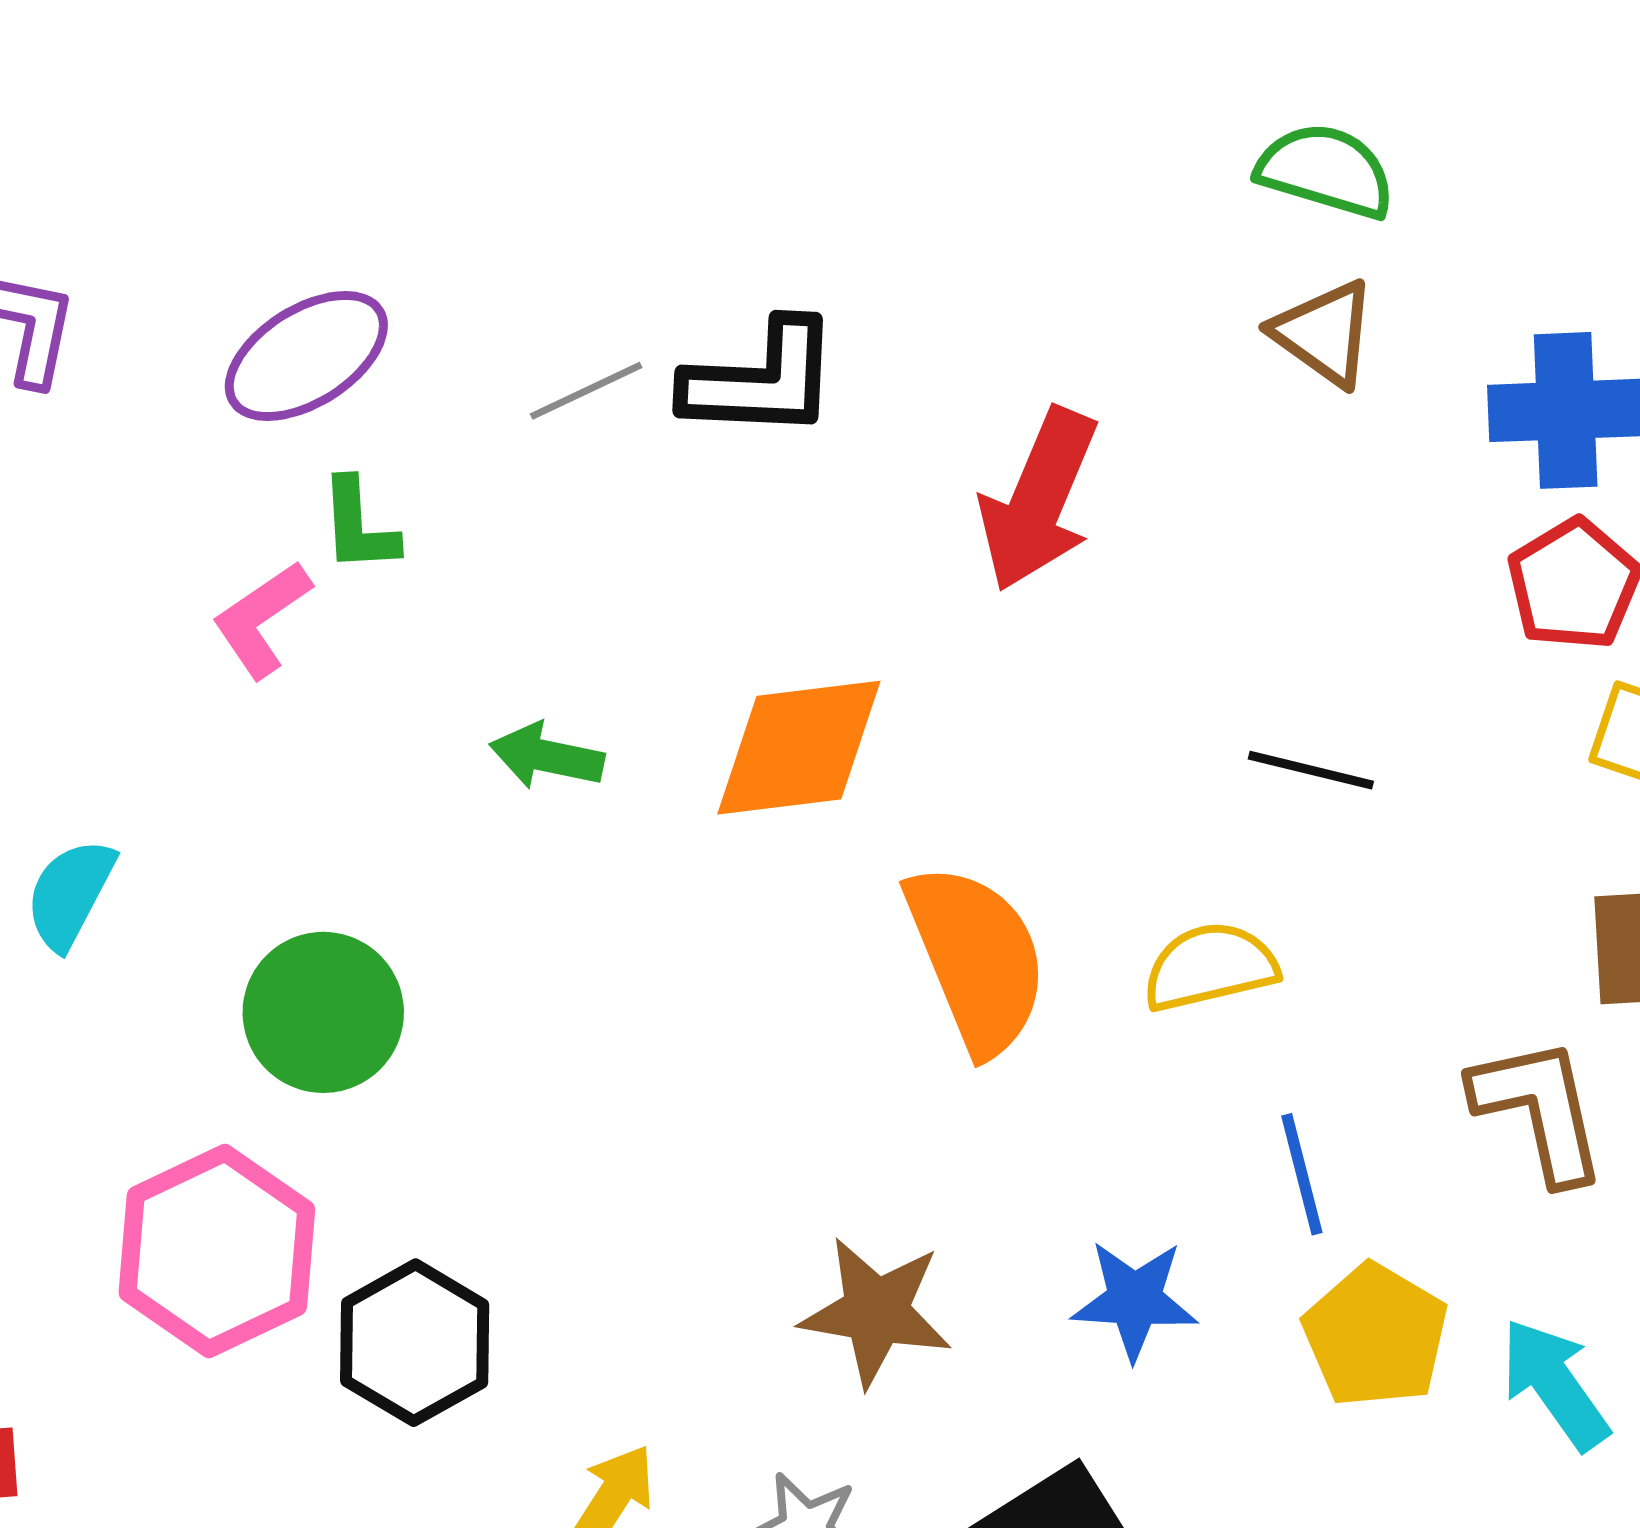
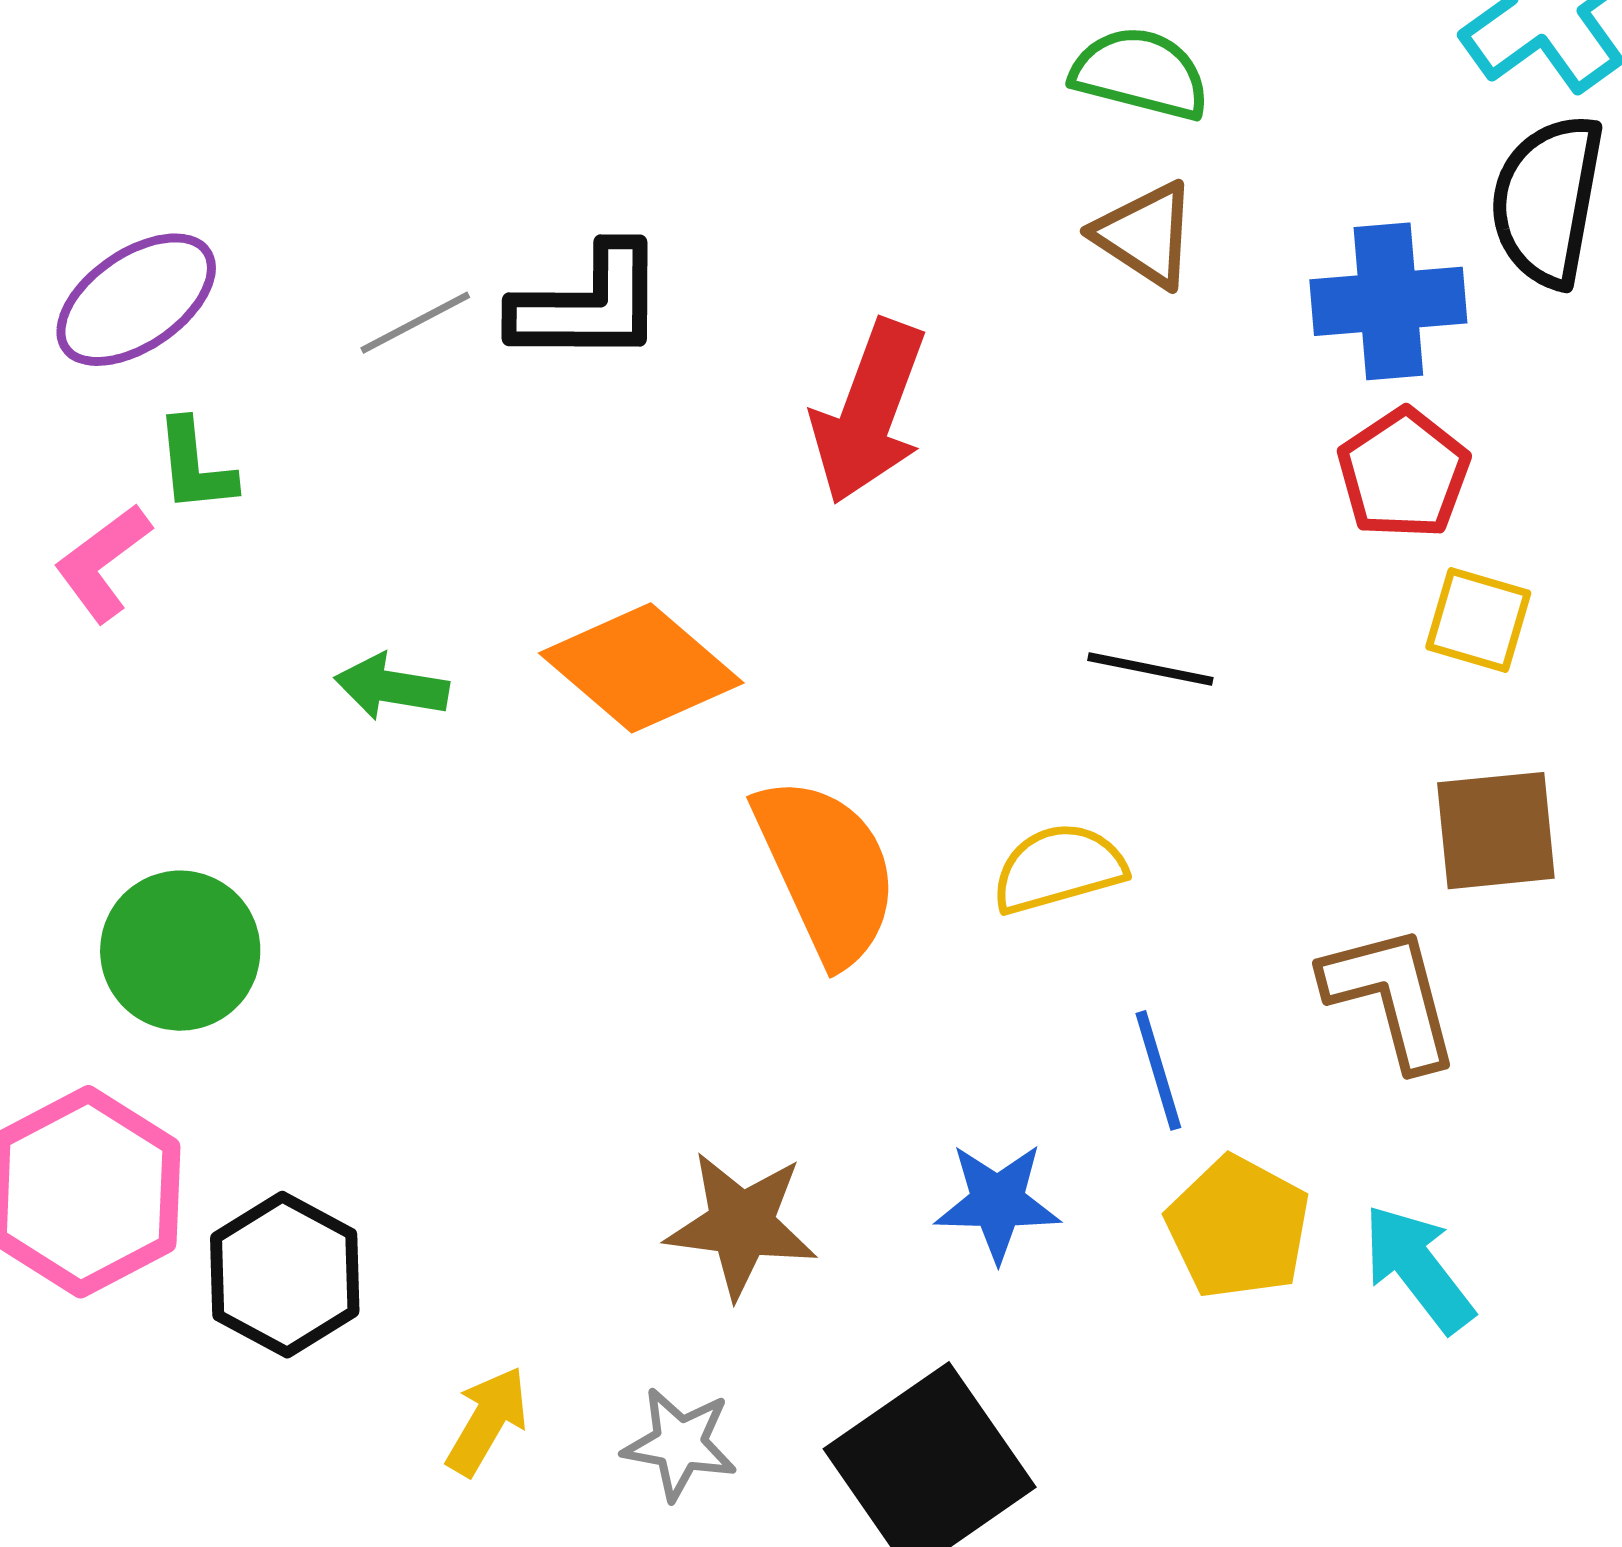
orange diamond: (799, 748) -> (641, 668), turned 50

